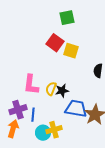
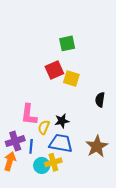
red square: (55, 43) -> (54, 70), turned 30
yellow semicircle: (51, 89) -> (44, 127), moved
blue trapezoid: (76, 109) -> (61, 143), moved

